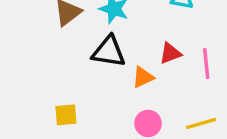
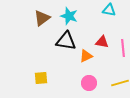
red triangle: (170, 53) -> (102, 42), turned 32

